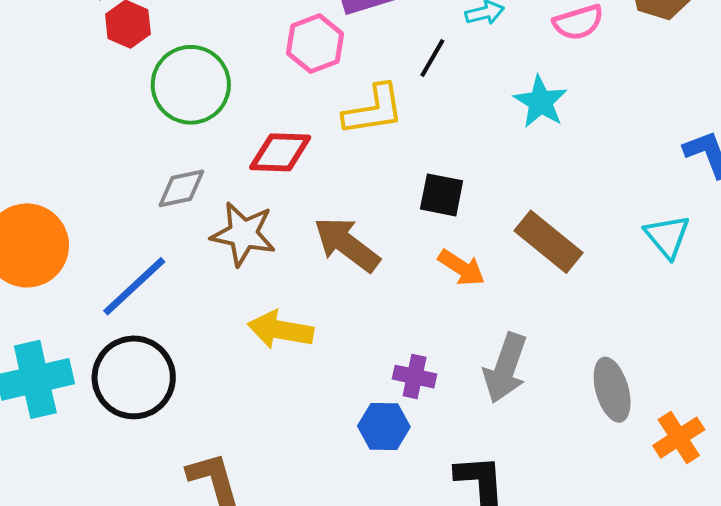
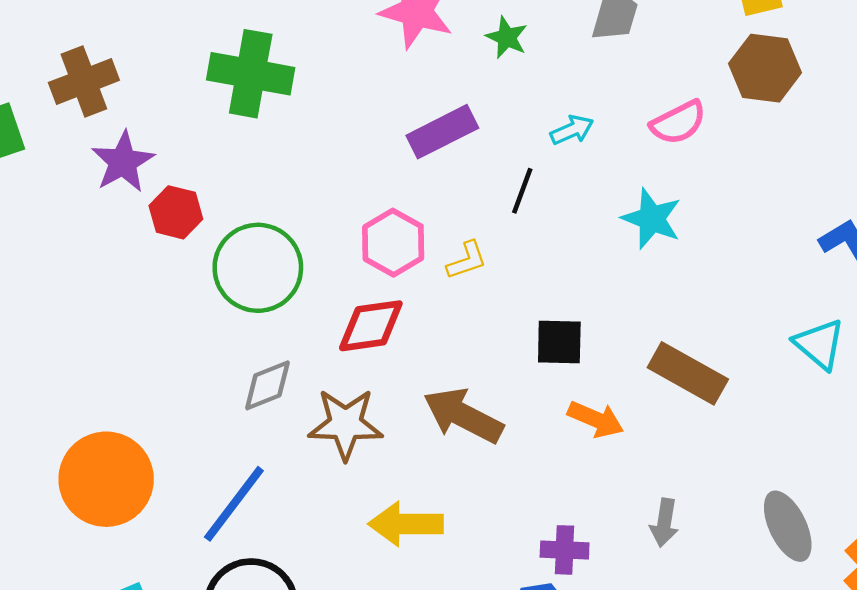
pink hexagon: (315, 44) -> (393, 243), moved
yellow L-shape: (373, 110) -> (467, 260), size x0.6
gray arrow: (505, 368) -> (664, 523), size x0.6

